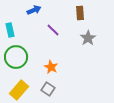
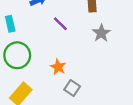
gray square: (48, 89) -> (72, 88), moved

